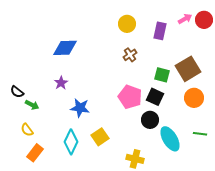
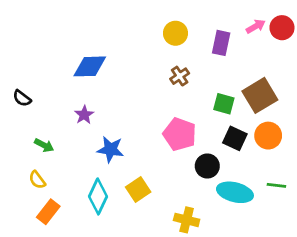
black semicircle: (17, 92) -> (22, 98), moved
black square: (155, 97) -> (235, 138), moved
cyan ellipse: (170, 139) -> (235, 192), turned -45

